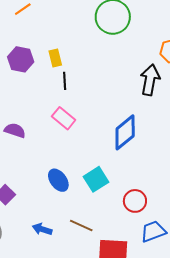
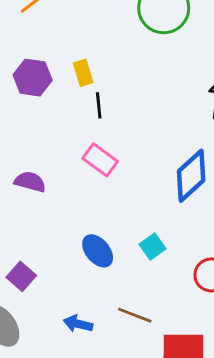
cyan square: (96, 179) -> (152, 247), size x0.7

